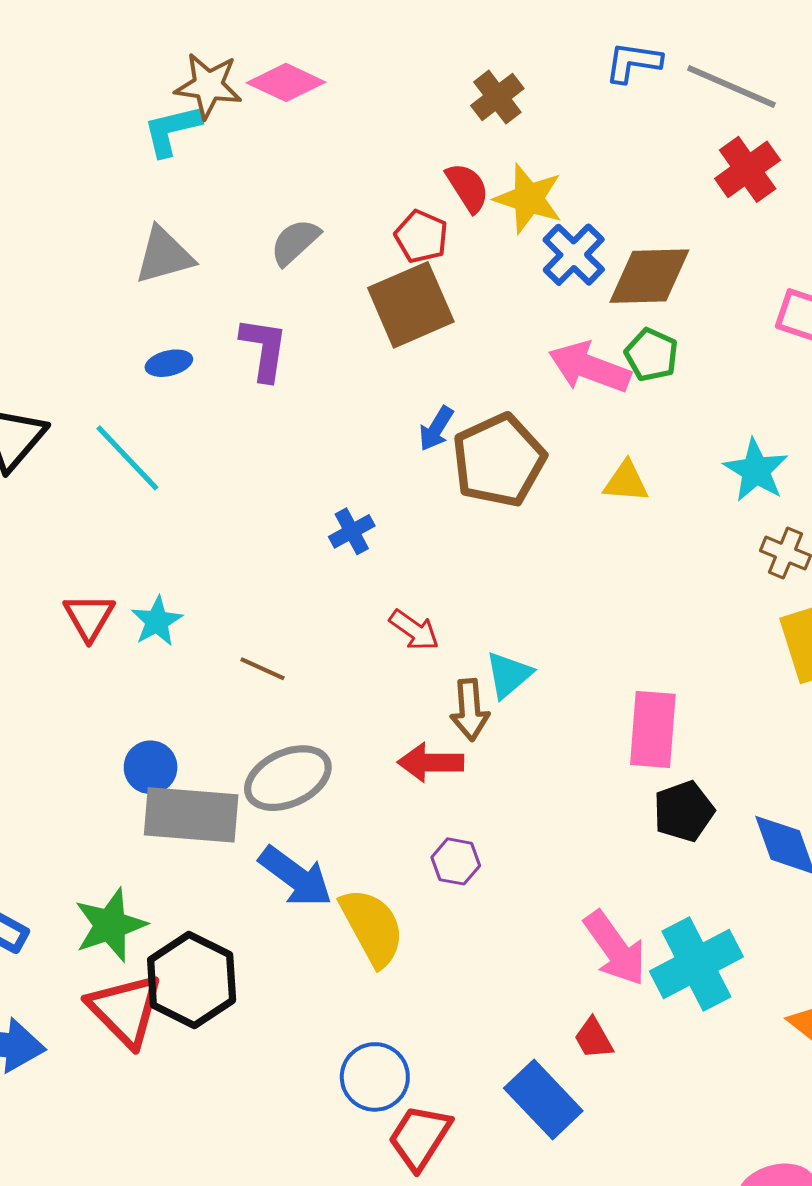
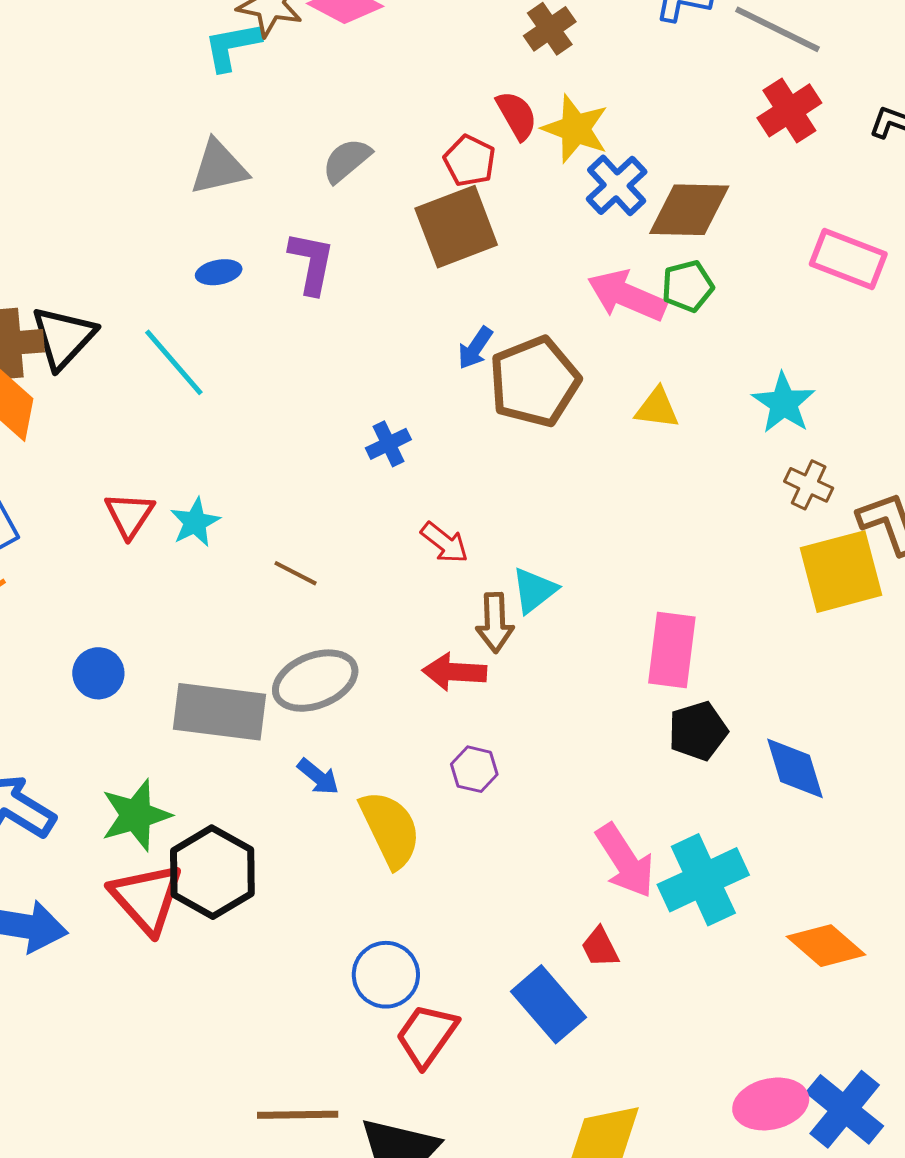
green pentagon: (651, 355) -> (688, 286), turned 30
blue circle: (151, 767) -> (98, 673), moved
blue arrow: (296, 877) -> (318, 777), size x0.6

